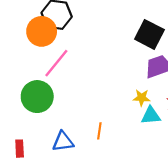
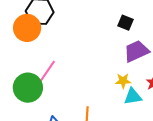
black square: (149, 34) -> (126, 23), size x0.6
pink line: (56, 63) -> (46, 73), moved

